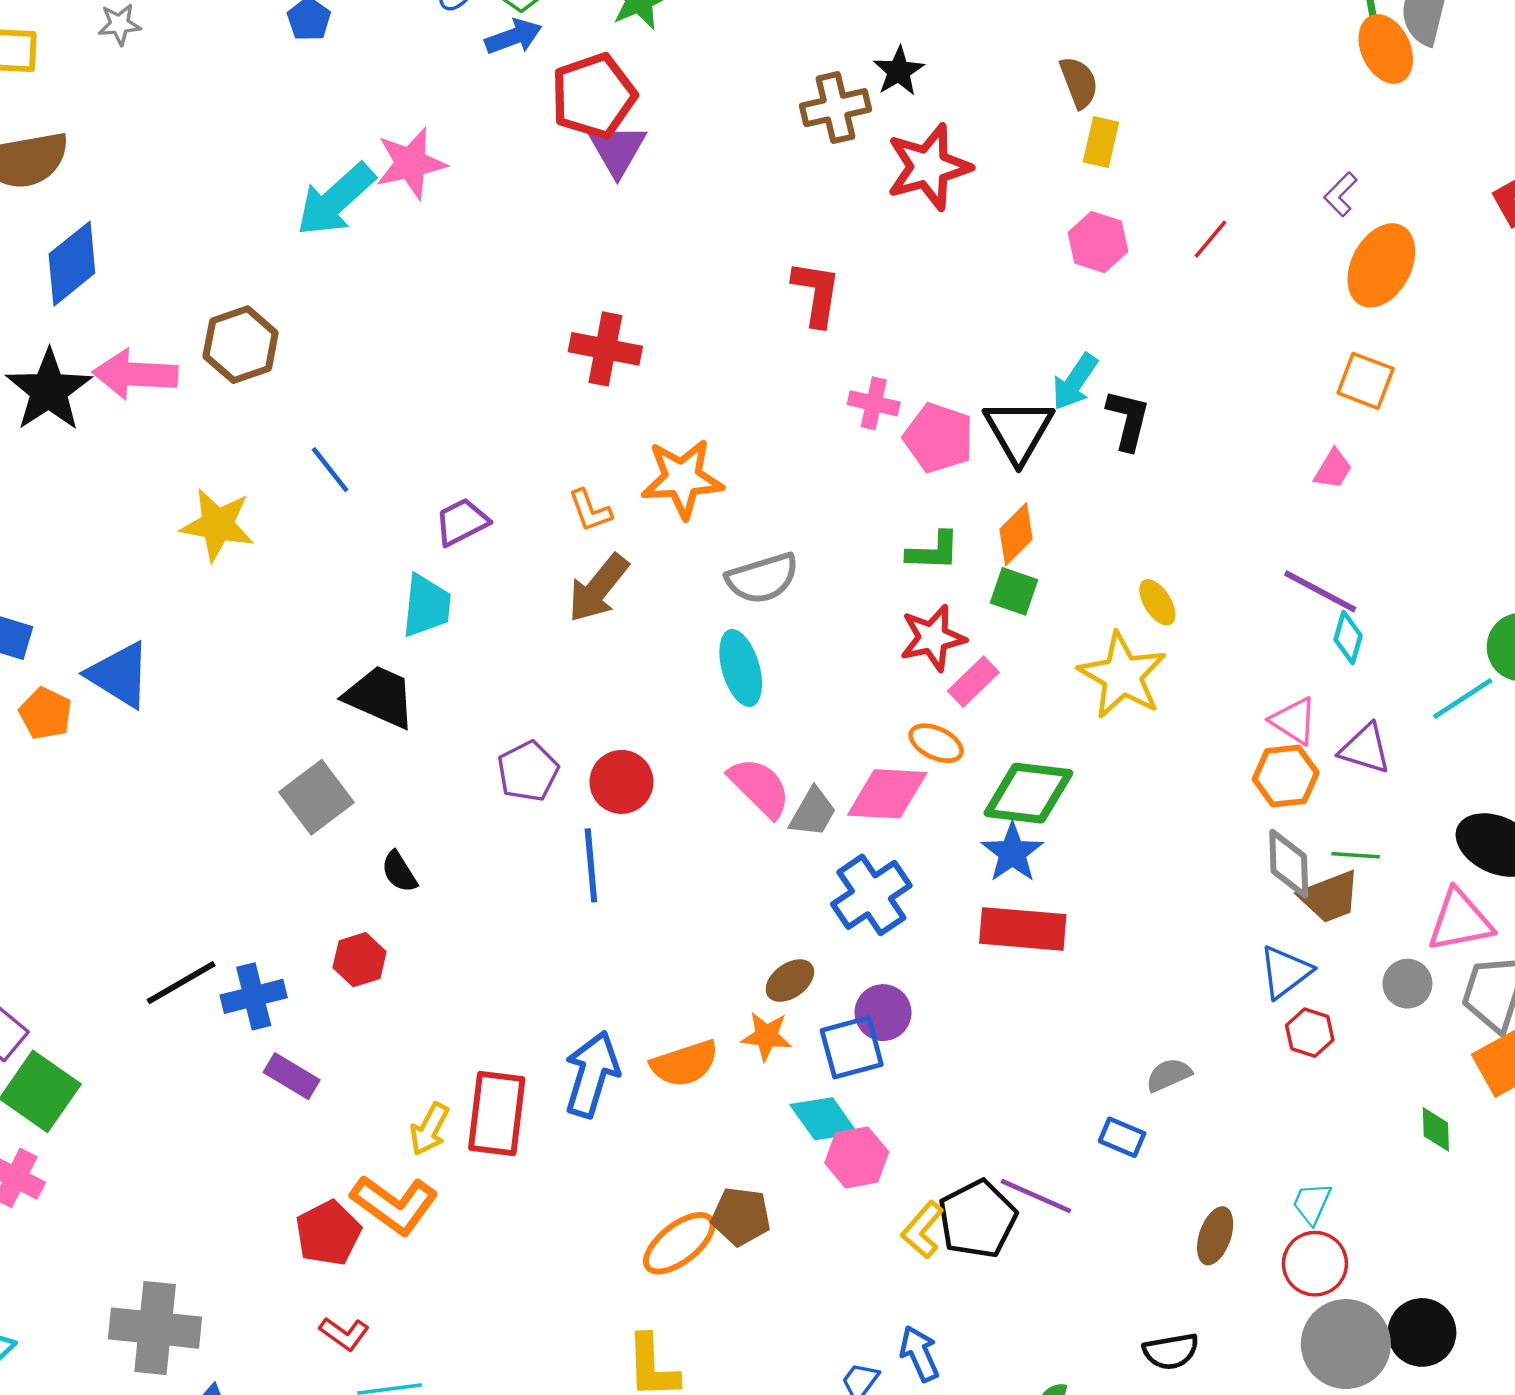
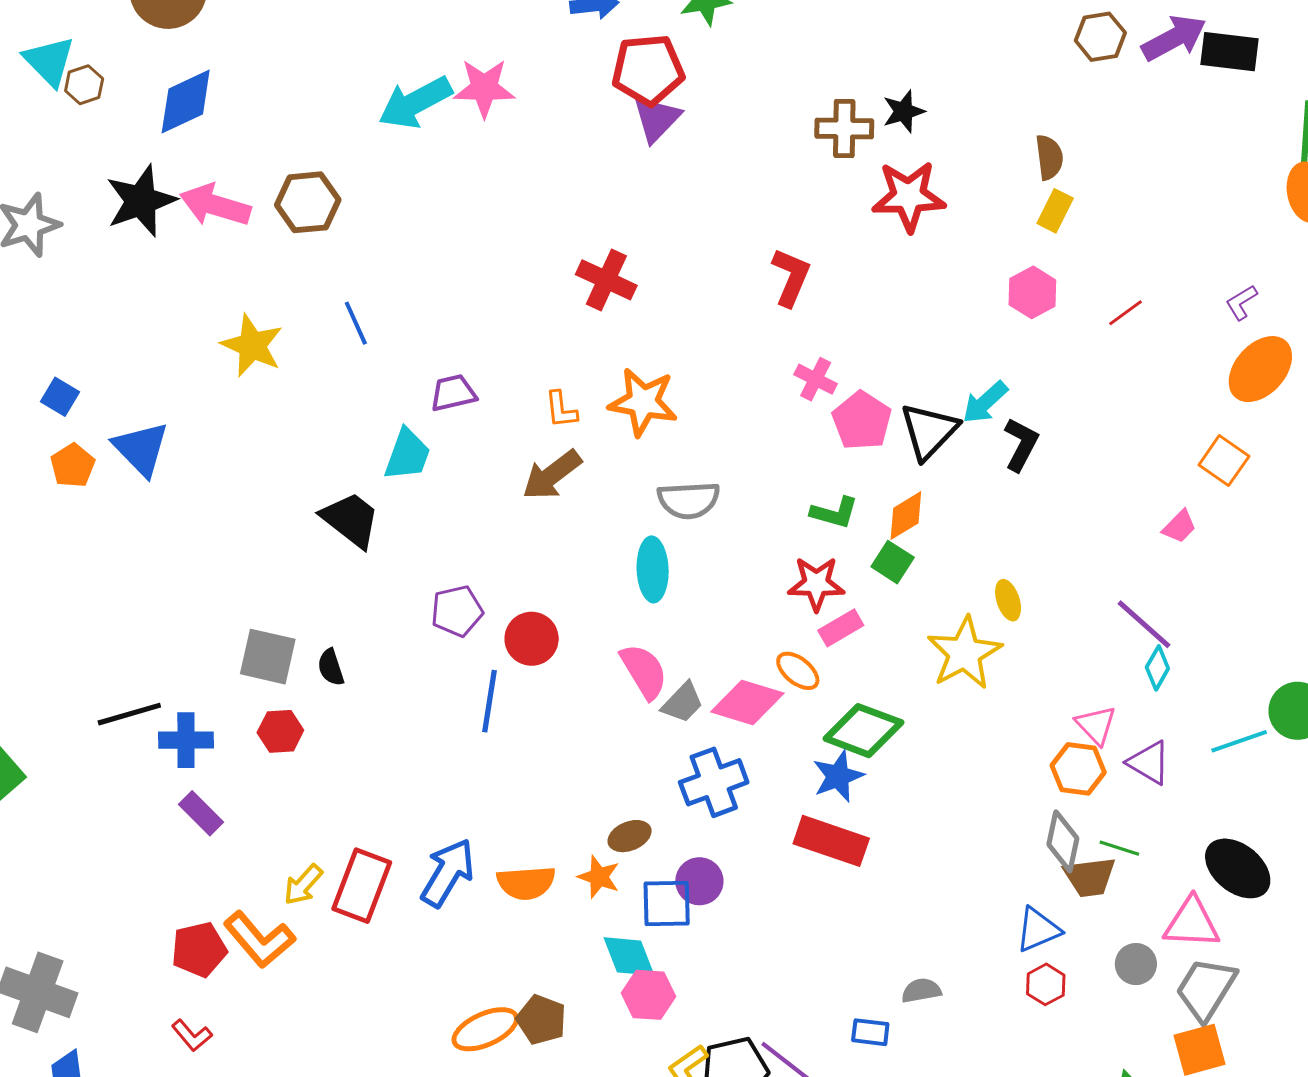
gray square: (317, 797) -> (268, 657), moved, turned 36
blue rectangle: (1122, 1137) -> (870, 1032), turned -30

